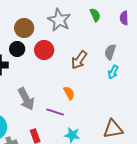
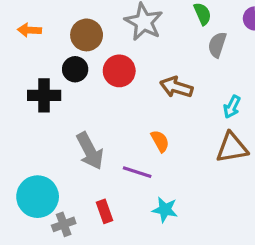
gray semicircle: (110, 52) -> (217, 45), moved
brown arrow: (79, 60) -> (176, 87), turned 72
brown triangle: (113, 129) -> (232, 148), moved

